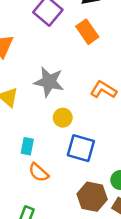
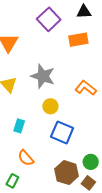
orange rectangle: (87, 32) -> (78, 40), turned -72
orange semicircle: (39, 172) -> (26, 158), moved

